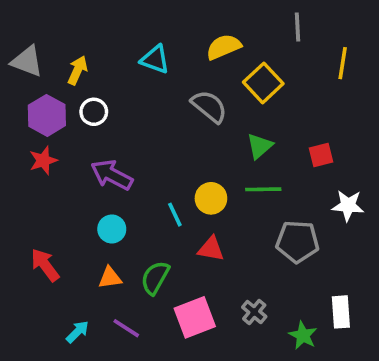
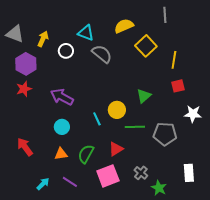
yellow line: (343, 63) -> (174, 60), moved
gray semicircle: (209, 106) -> (102, 54), moved
white circle: (94, 112) -> (66, 51), moved
green triangle: (260, 146) -> (144, 96), moved
green line: (263, 189) -> (135, 127), moved
red triangle: (211, 249) -> (116, 149), moved, turned -42
green star: (303, 335) -> (159, 188), moved

